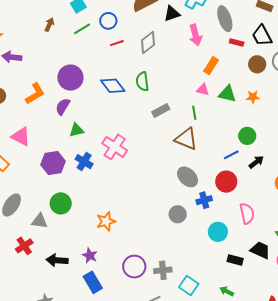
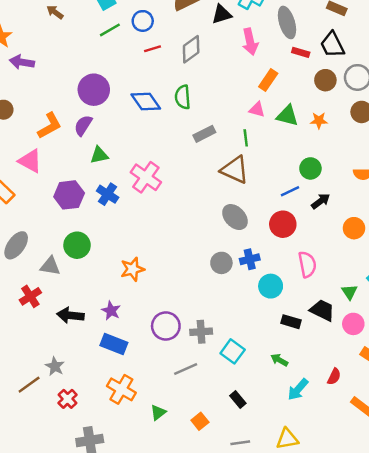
brown arrow: (49, 25) -> (55, 12), moved, turned -80
orange L-shape: (35, 94) -> (50, 126), moved
blue cross: (204, 200) -> (250, 259), moved
blue rectangle: (93, 282) -> (114, 344), turned -40

